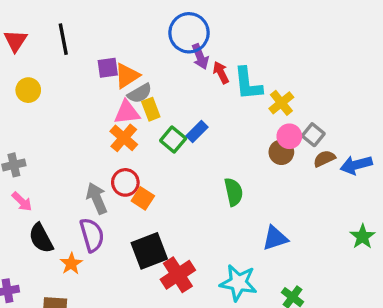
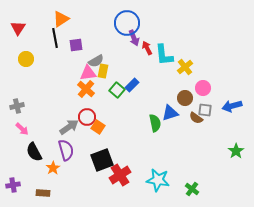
black line: (63, 39) -> (55, 38), moved
orange triangle: (127, 76) -> (61, 19), moved
yellow rectangle: (151, 109) -> (103, 71), turned 32
gray square: (313, 135) -> (205, 110), moved, turned -32
pink circle: (289, 136) -> (203, 88), moved
brown semicircle: (324, 159) -> (196, 118), moved, turned -120
gray arrow: (97, 198) -> (69, 127), turned 78
blue triangle: (275, 238) -> (170, 113), moved

